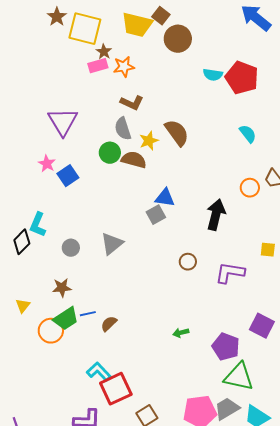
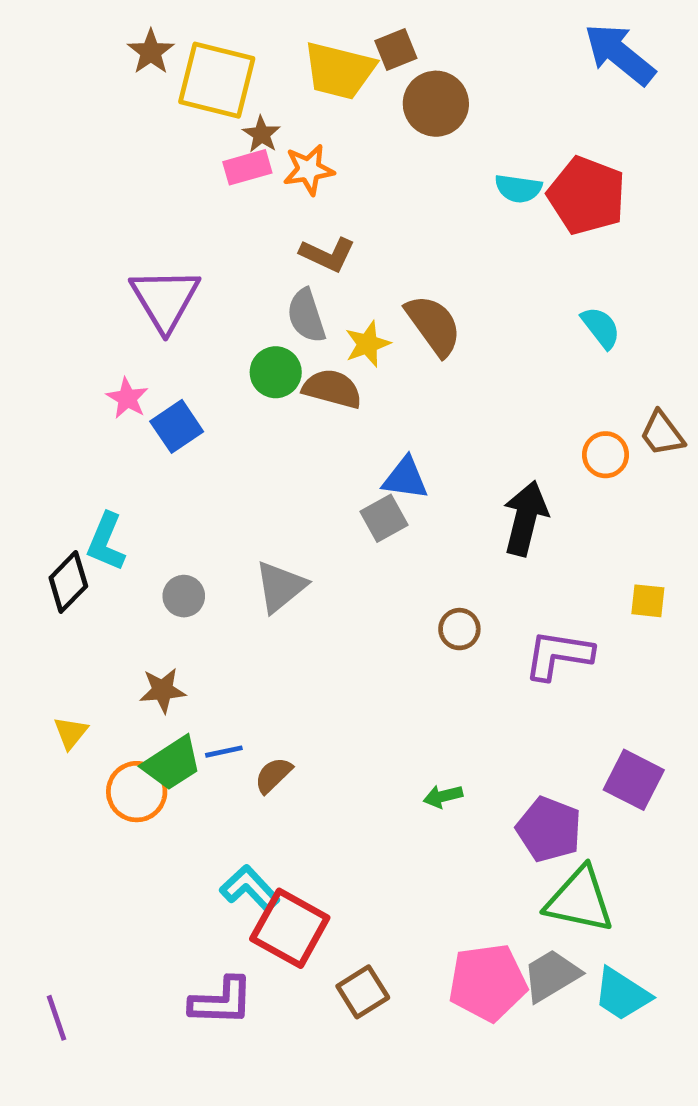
brown square: (161, 16) -> (396, 49), turned 30
red square: (116, 389) -> (290, 928), turned -36

